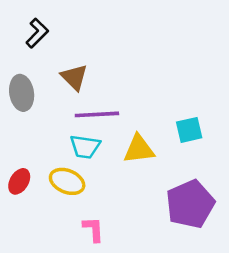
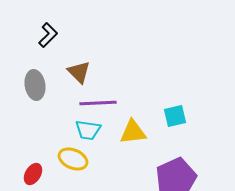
red ellipse: (19, 181) -> (33, 174), moved

